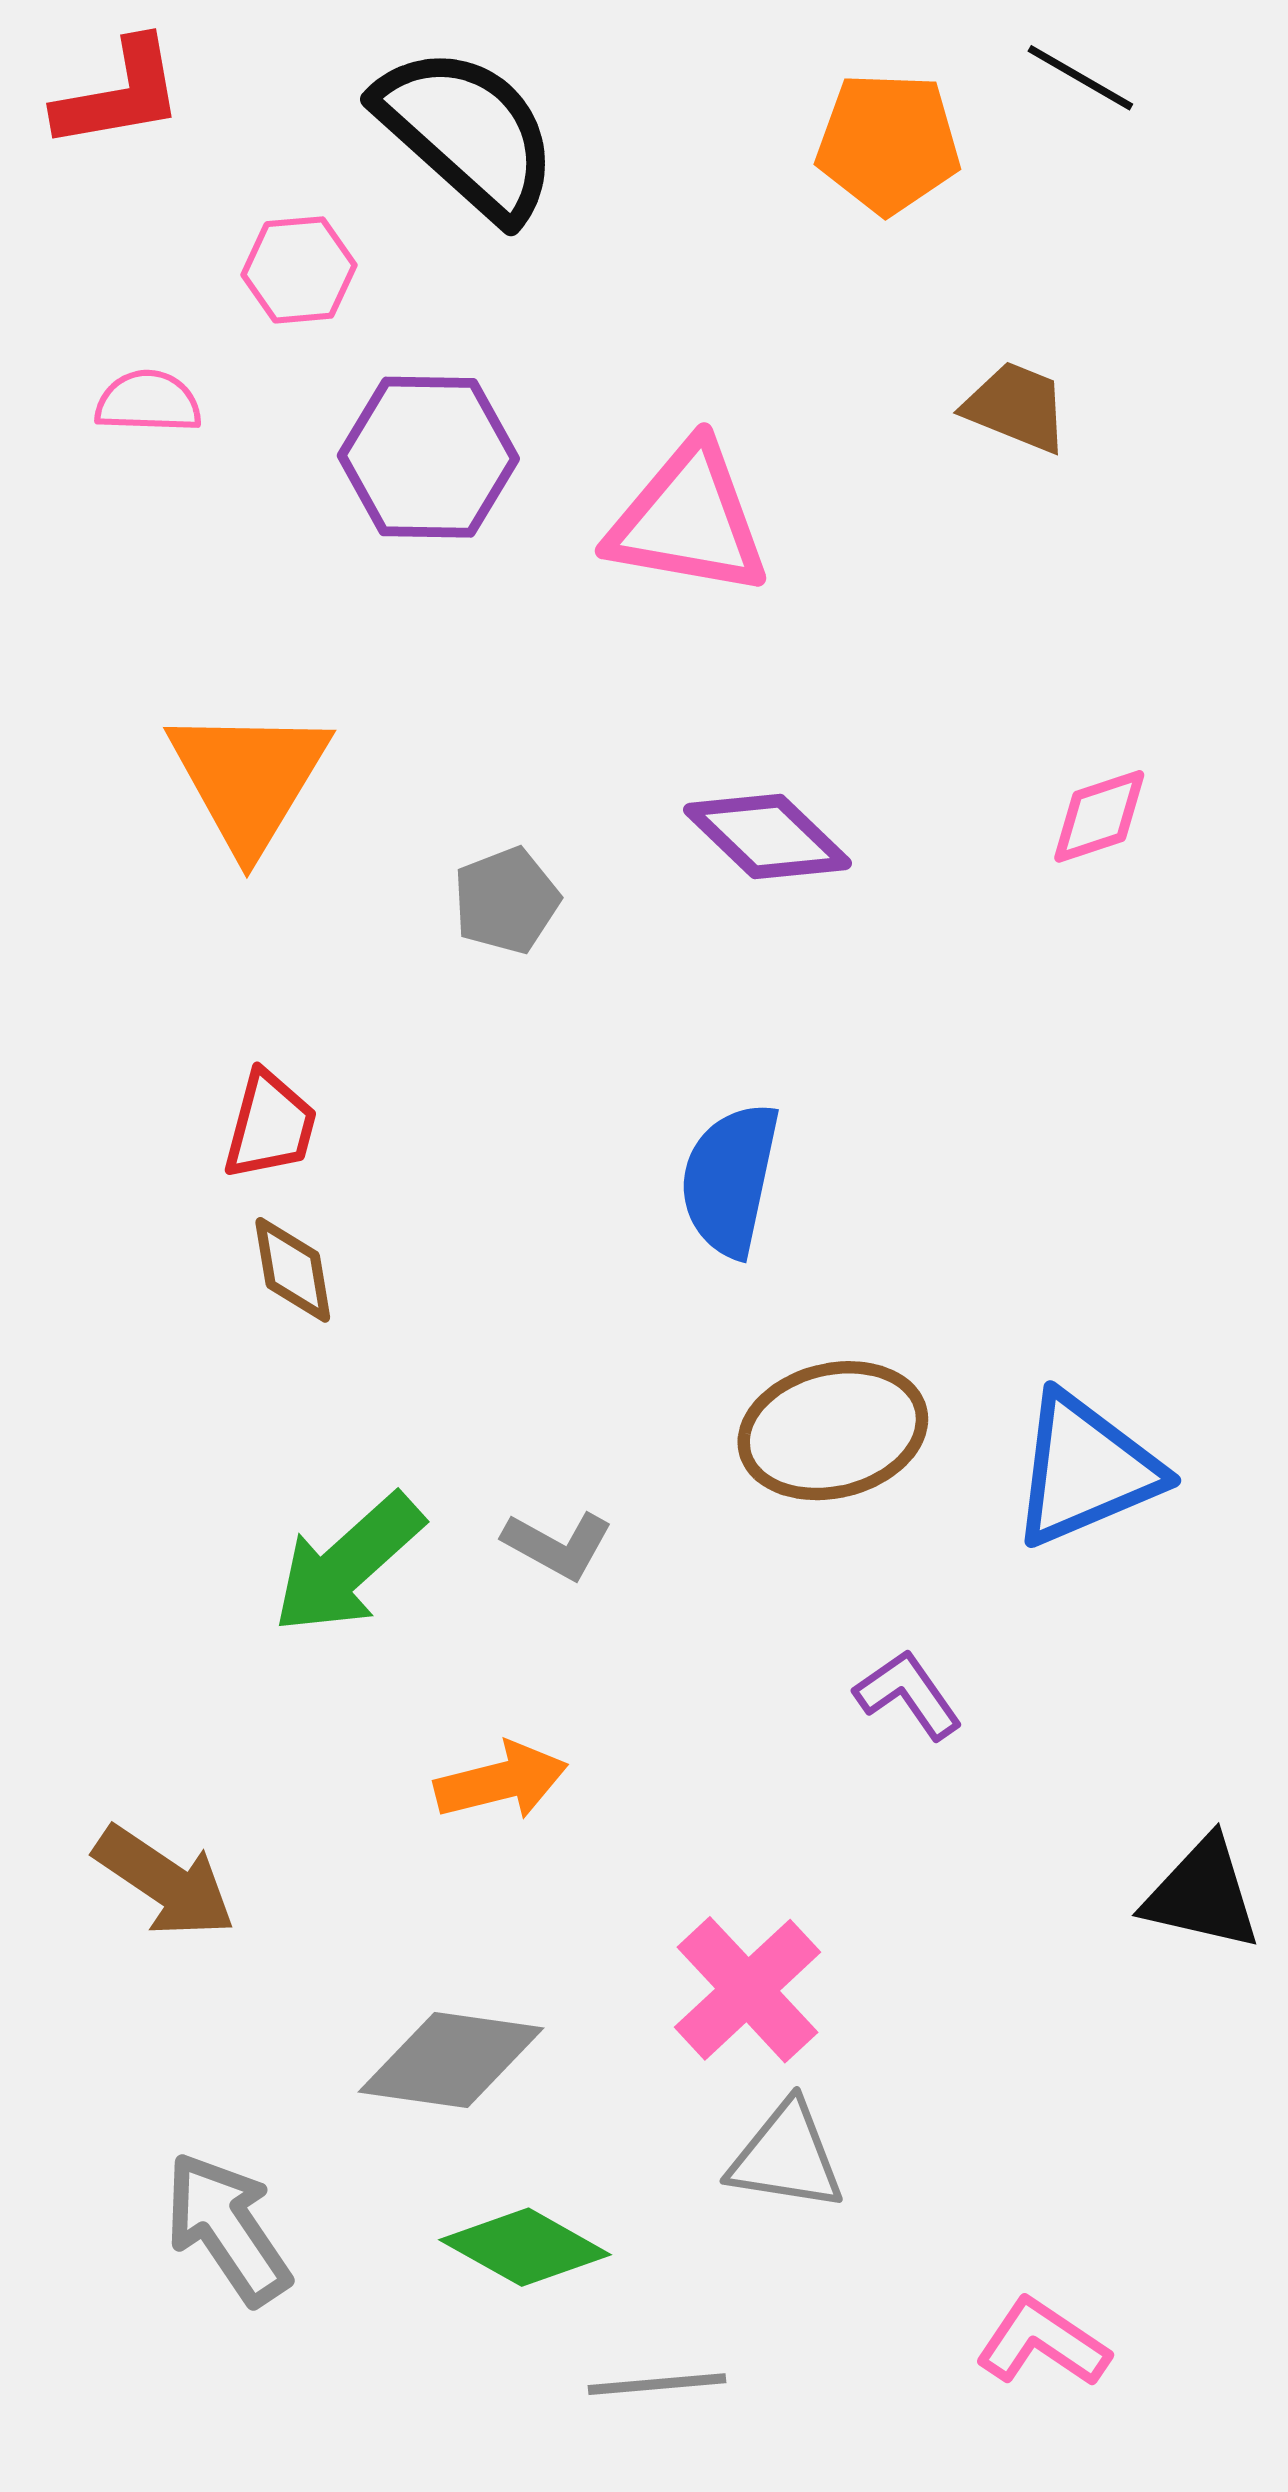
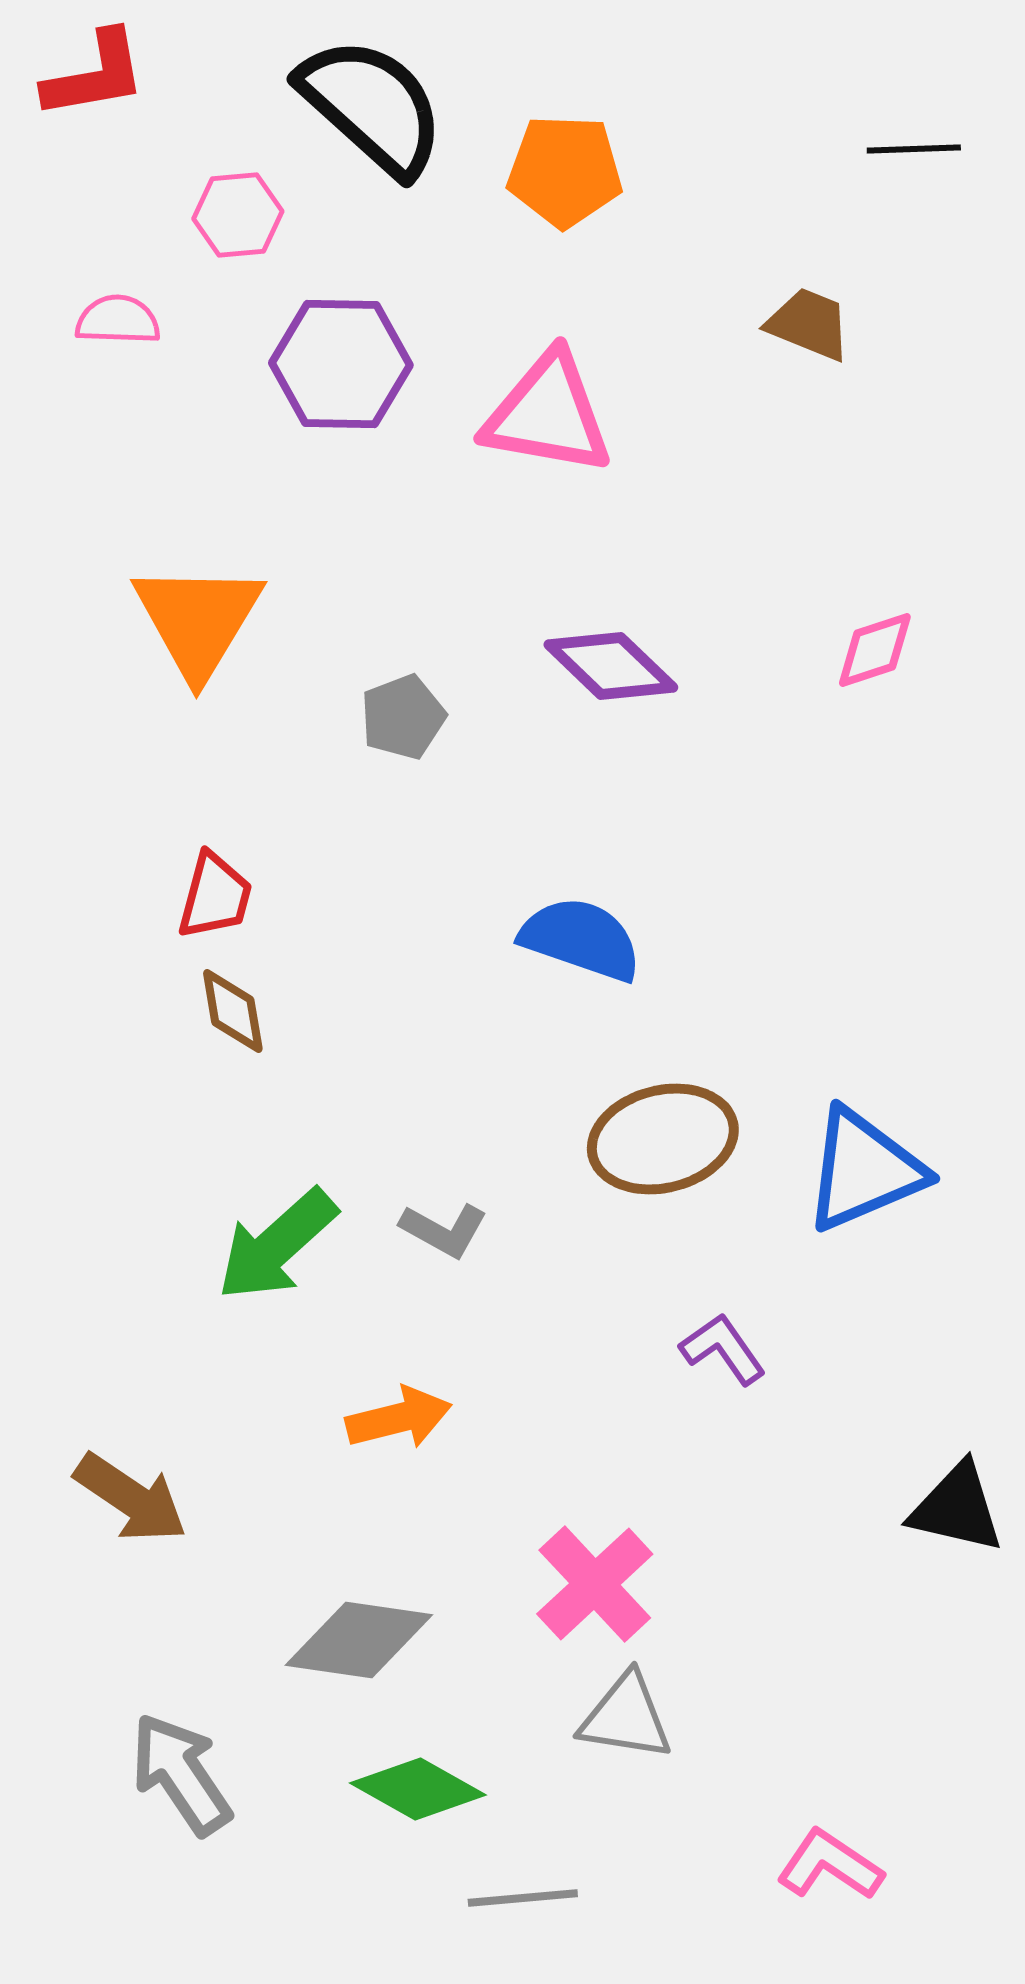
black line: (1080, 78) -> (914, 149), moved, turned -32
orange pentagon: (888, 143) -> (565, 171), moved
blue semicircle: (730, 1179) -> (581, 939), turned 97

